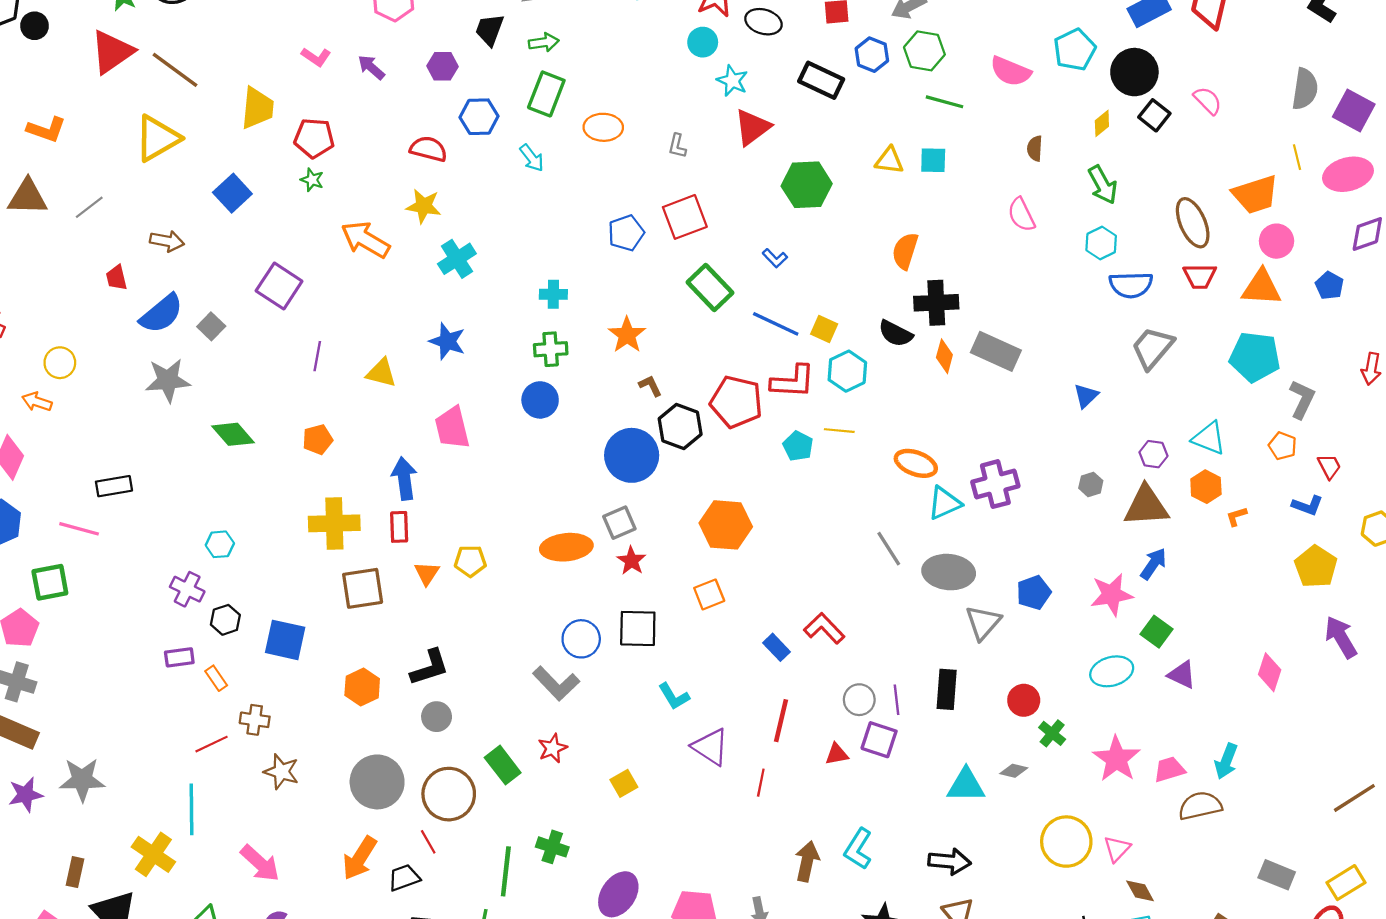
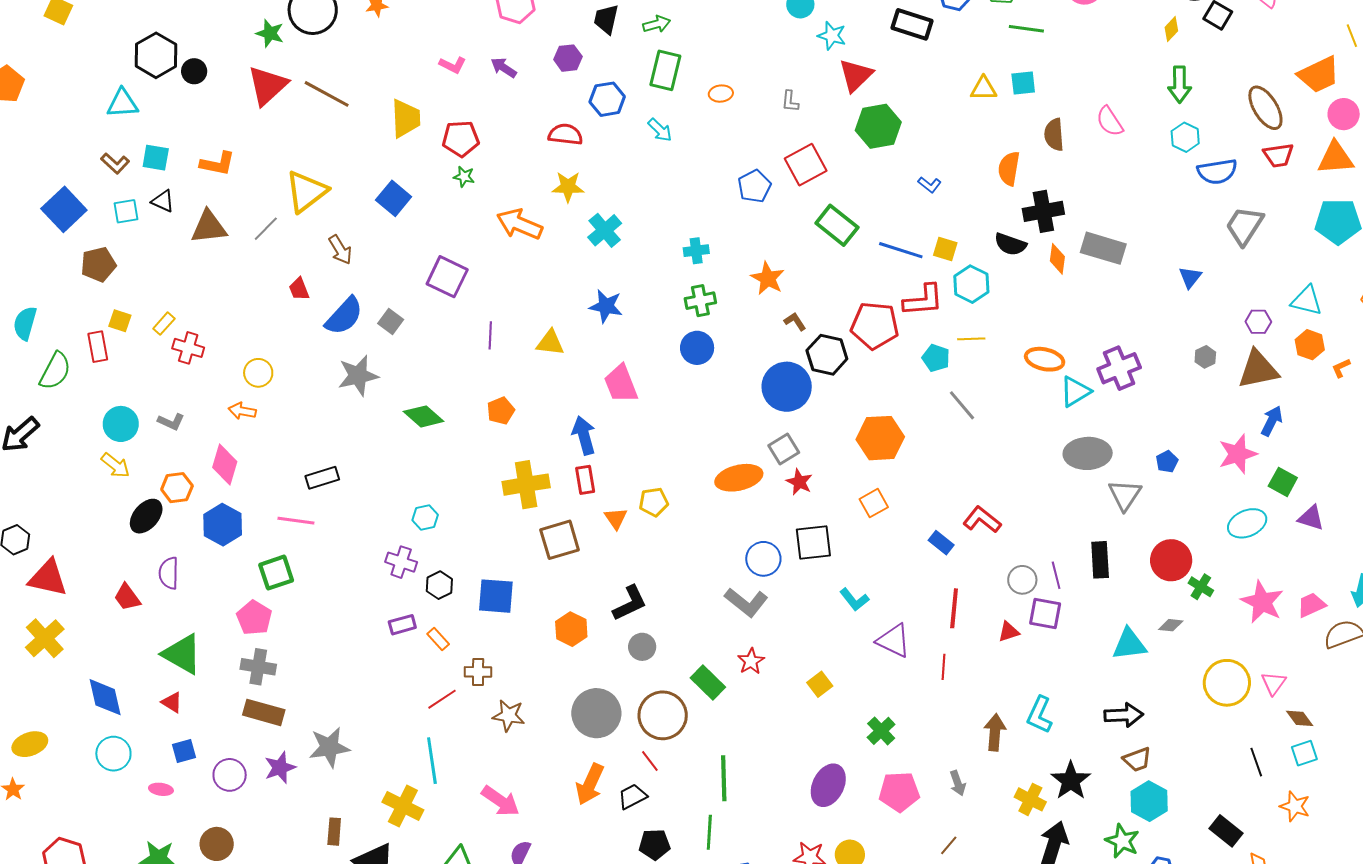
orange ellipse: (603, 127) -> (721, 94), size x0.7
yellow triangle: (157, 138) -> (306, 192), moved
brown semicircle: (1035, 148) -> (1054, 135), moved, size x1.4
green hexagon: (807, 185) -> (878, 126), moved
green arrow: (1103, 185) -> (1180, 84), turned 36
brown arrow: (167, 241) -> (340, 250), turned 56
blue L-shape: (775, 258) -> (930, 185), moved
gray line: (889, 549) -> (962, 405), moved
blue pentagon: (1034, 593) -> (1167, 462), size x0.7
red circle: (1024, 700) -> (1171, 560), size x1.4
green cross: (552, 847) -> (881, 731), moved, turned 36

